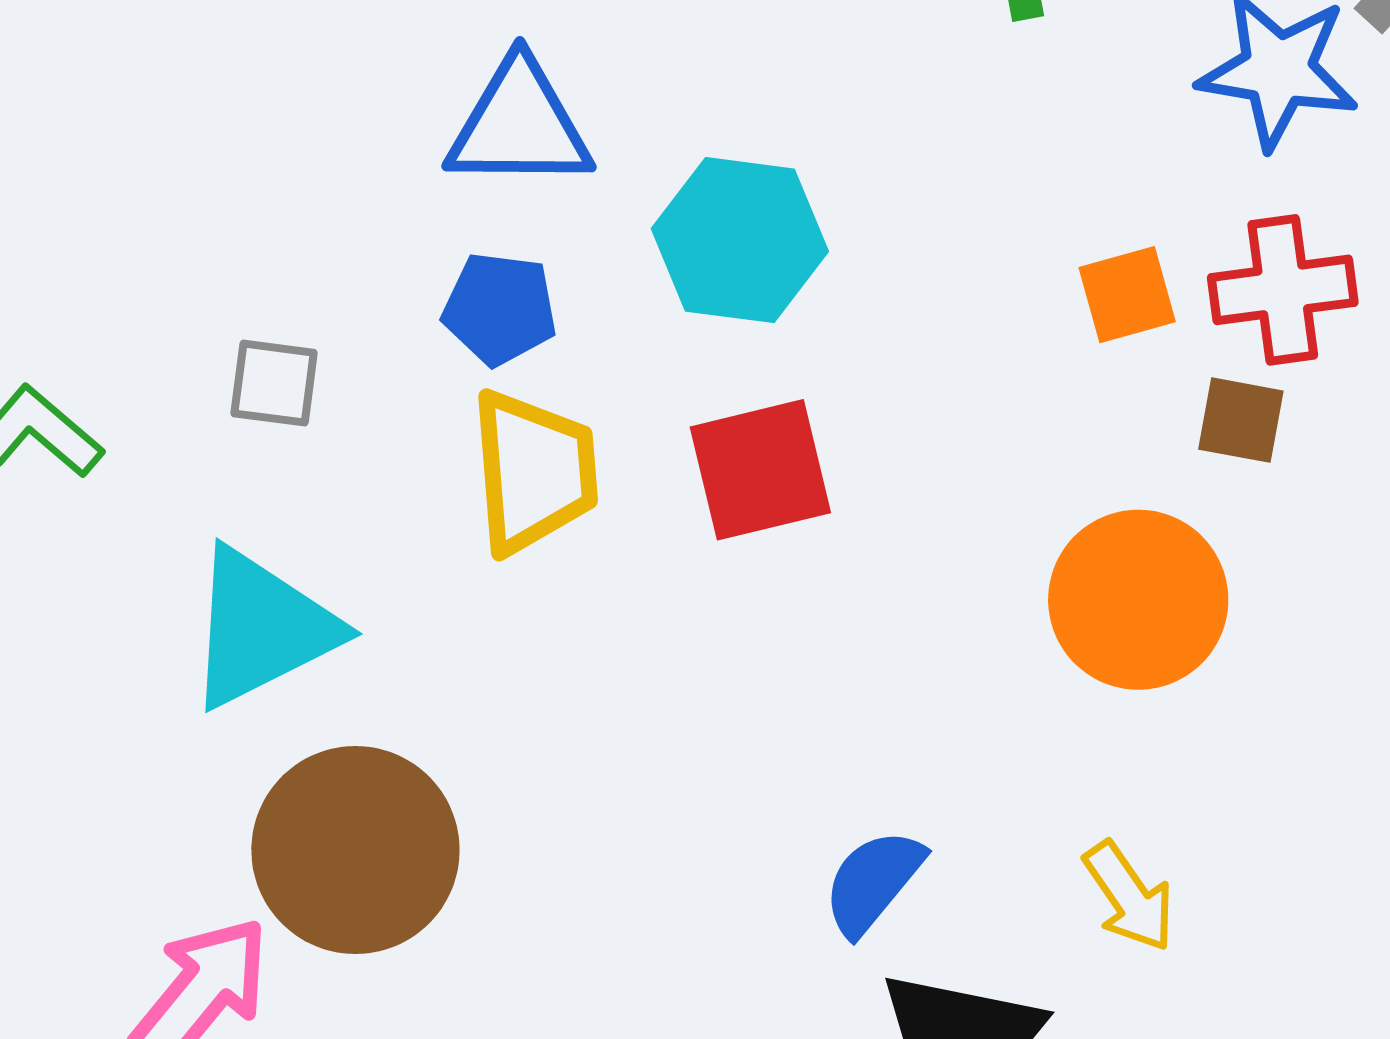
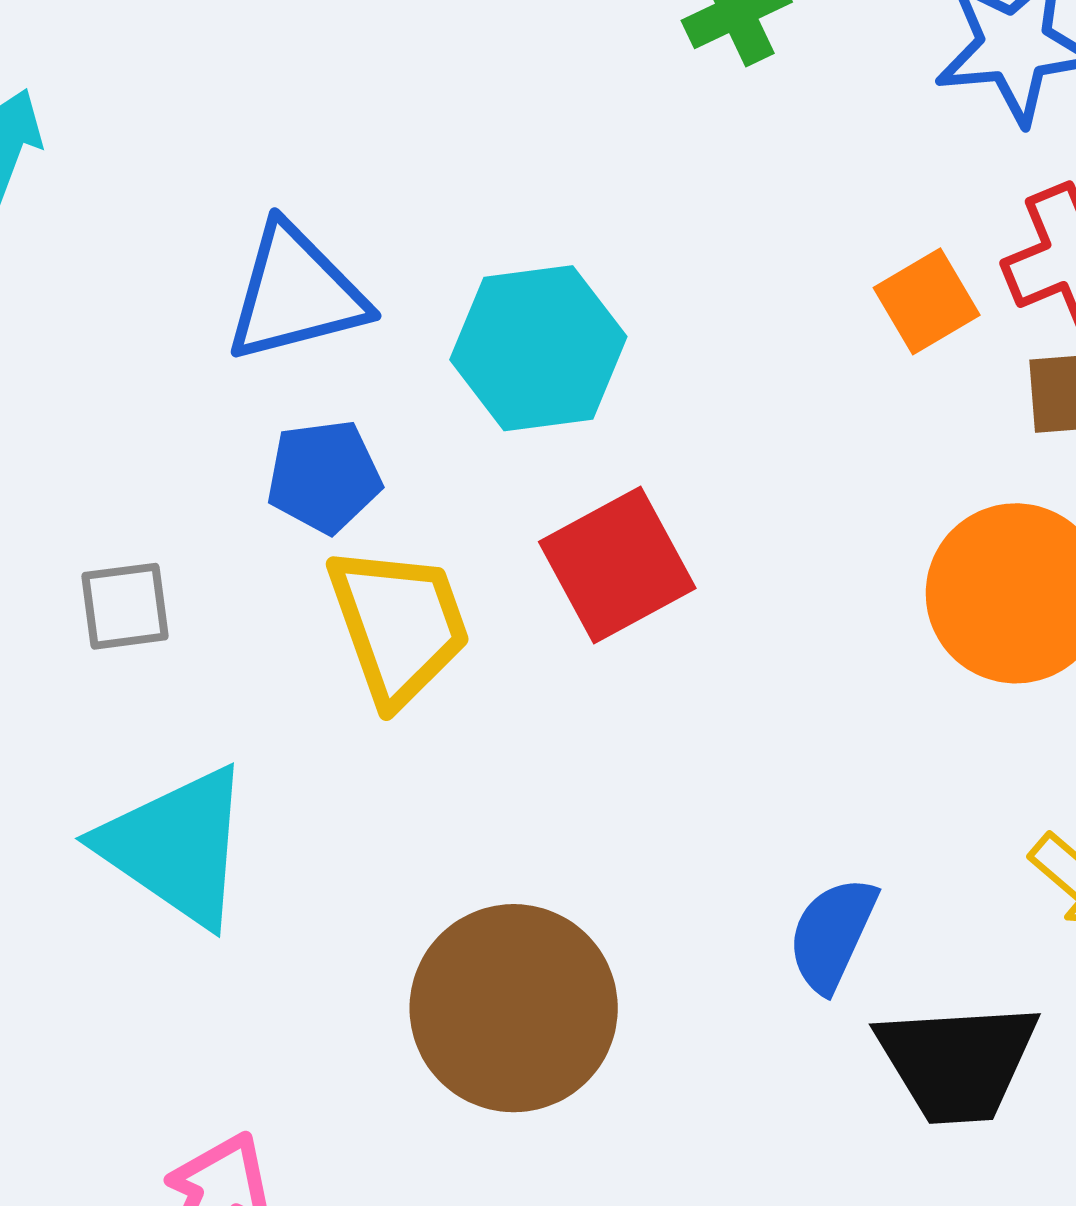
cyan triangle: (262, 628) -> (176, 846), turned -44
brown circle: (355, 850) -> (514, 1008), moved

